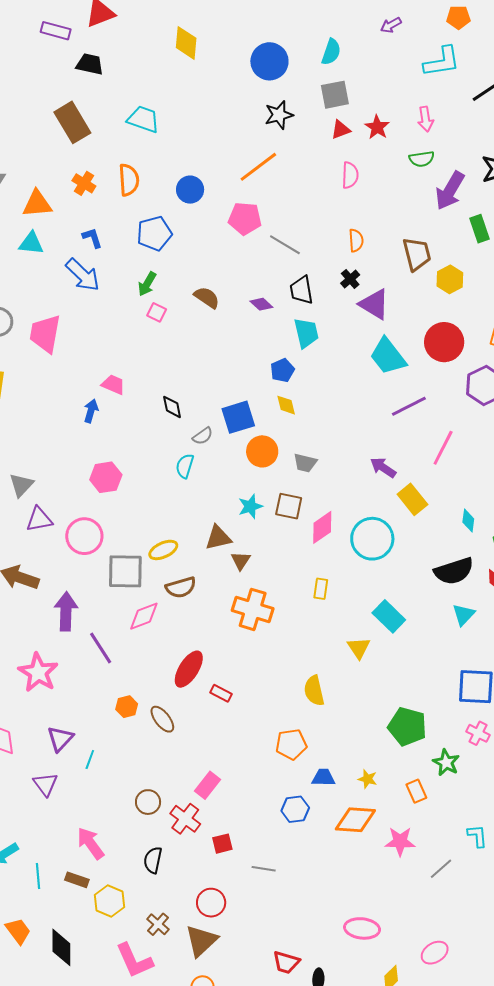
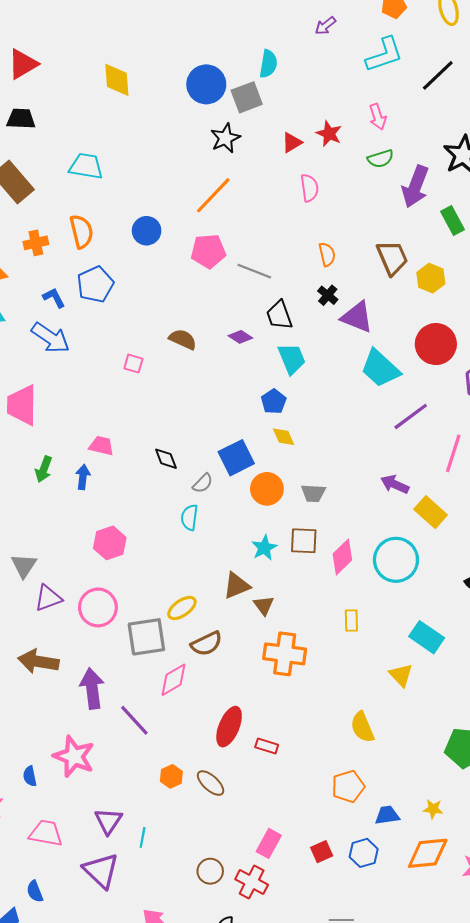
gray square: (335, 95) -> (247, 97), moved
orange cross: (84, 183) -> (36, 243), turned -35
blue pentagon: (154, 233) -> (95, 284), moved
green arrow: (147, 284) -> (44, 469), moved
purple triangle: (45, 784) -> (101, 871), size x1.4
red square: (222, 844) -> (322, 852), moved

